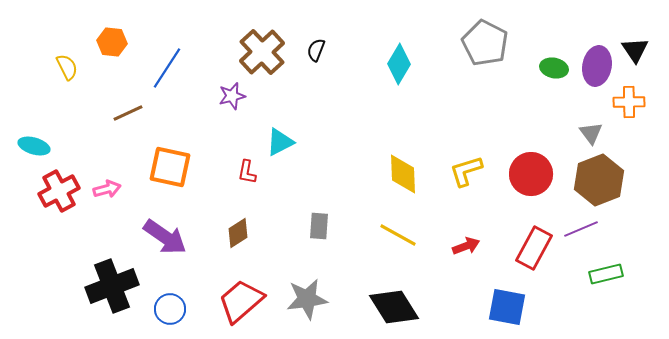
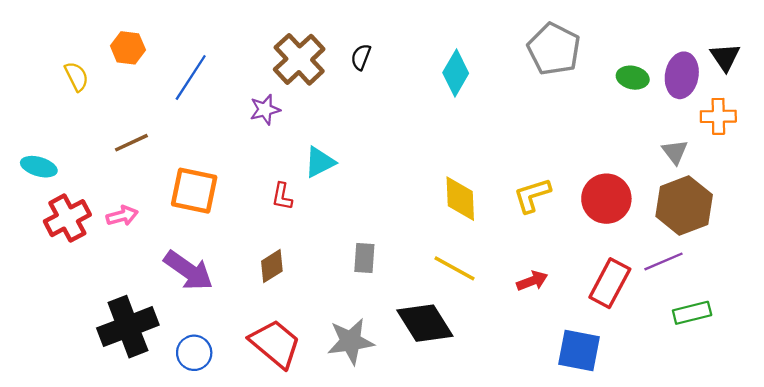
brown line: (128, 113) -> (131, 143), moved
red trapezoid: (241, 301) -> (275, 344), turned 81
black diamond: (394, 307) -> (425, 323), moved

